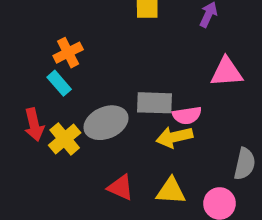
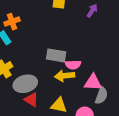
pink triangle: (226, 72) -> (93, 82), moved
gray ellipse: (106, 123) -> (25, 84), moved

